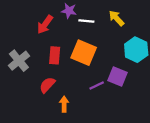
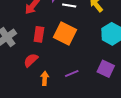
purple square: (118, 77) -> (106, 69), moved
purple line: (97, 86) -> (72, 74), moved

